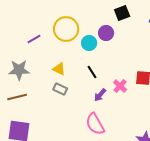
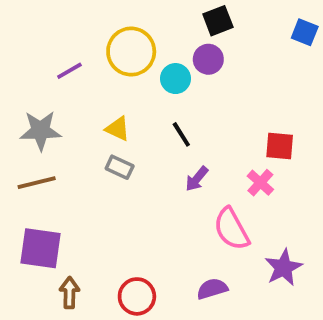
black square: (122, 13) -> (218, 21), moved
pink cross: (120, 86) -> (260, 183), moved
pink semicircle: (95, 124) -> (231, 229), moved

